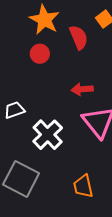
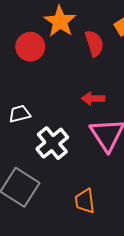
red circle: (40, 54) -> (30, 47), moved, size x1.4

